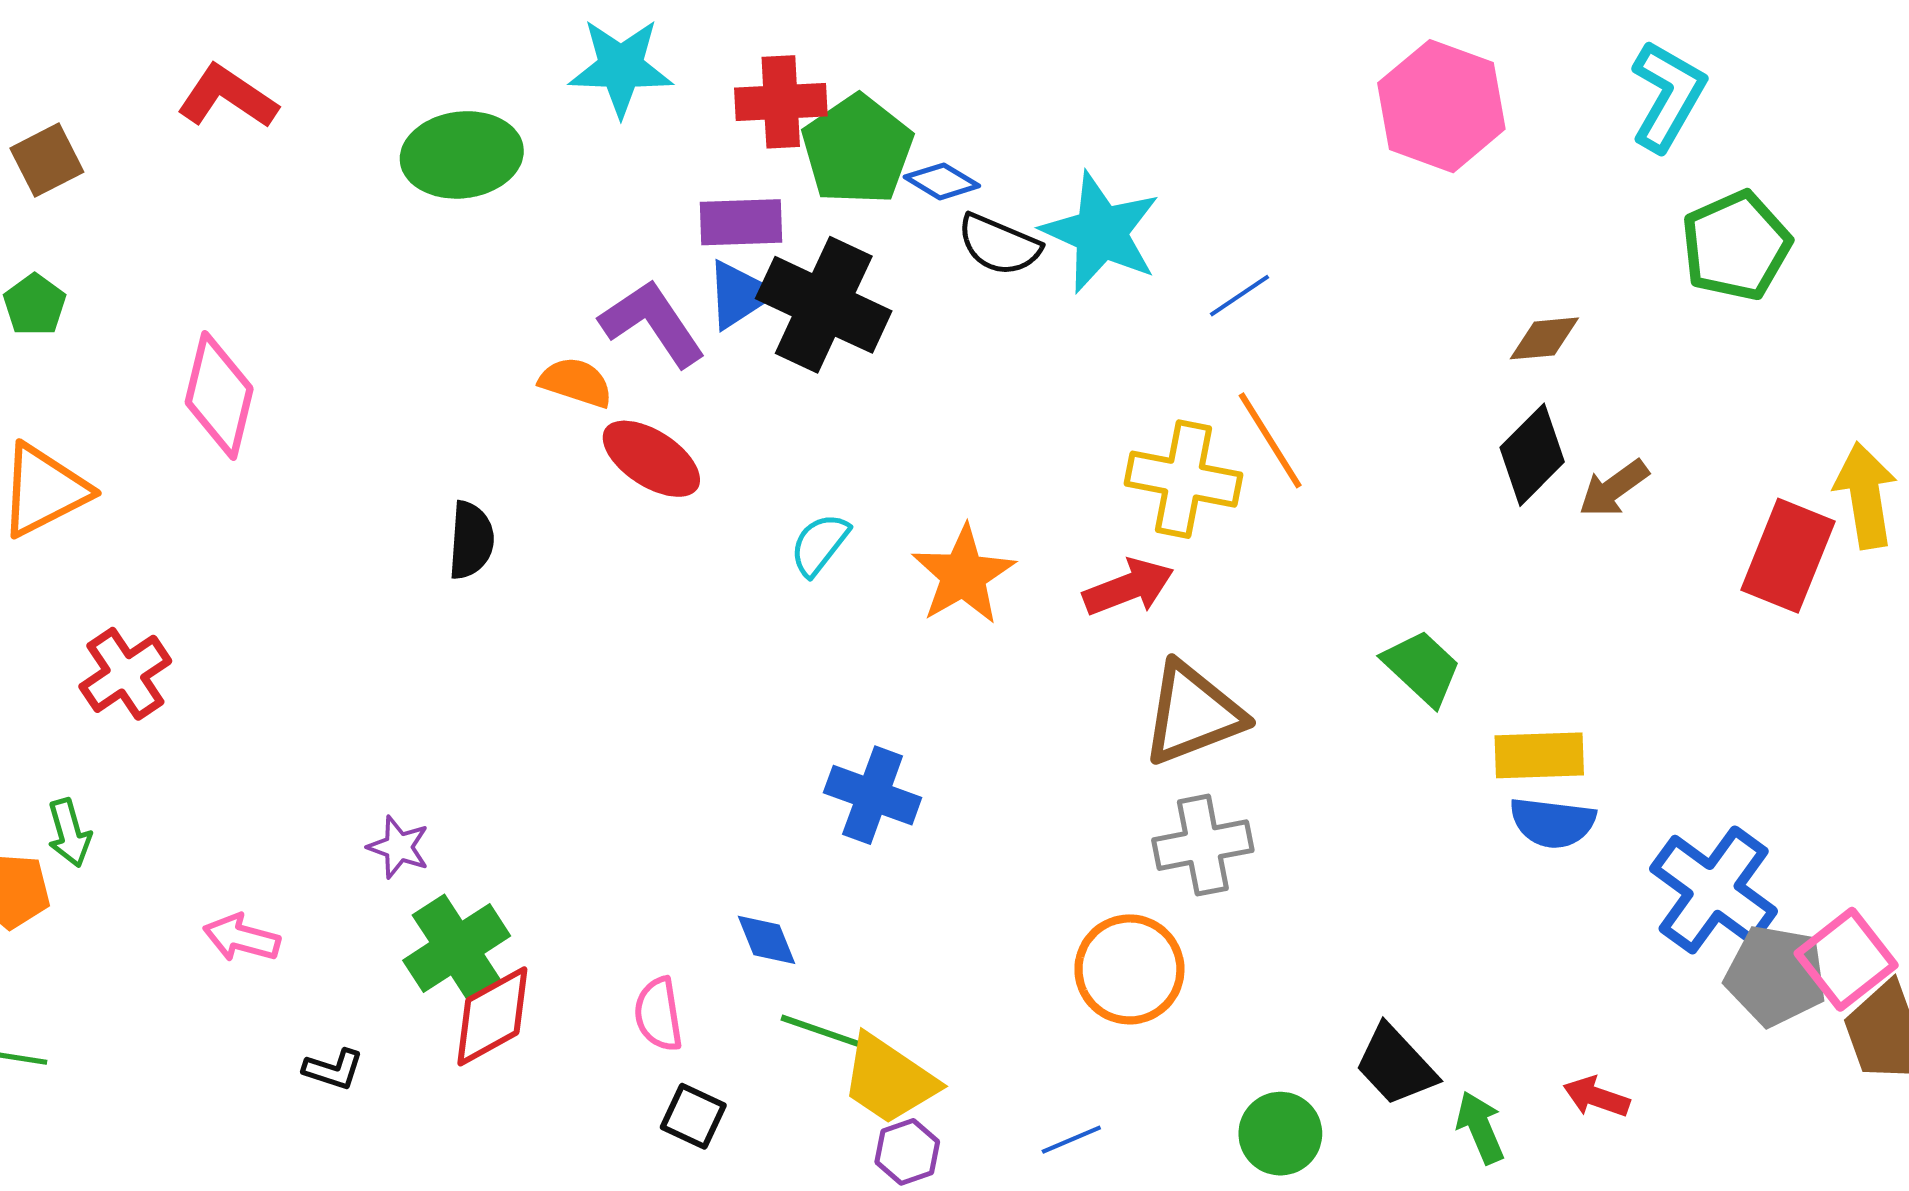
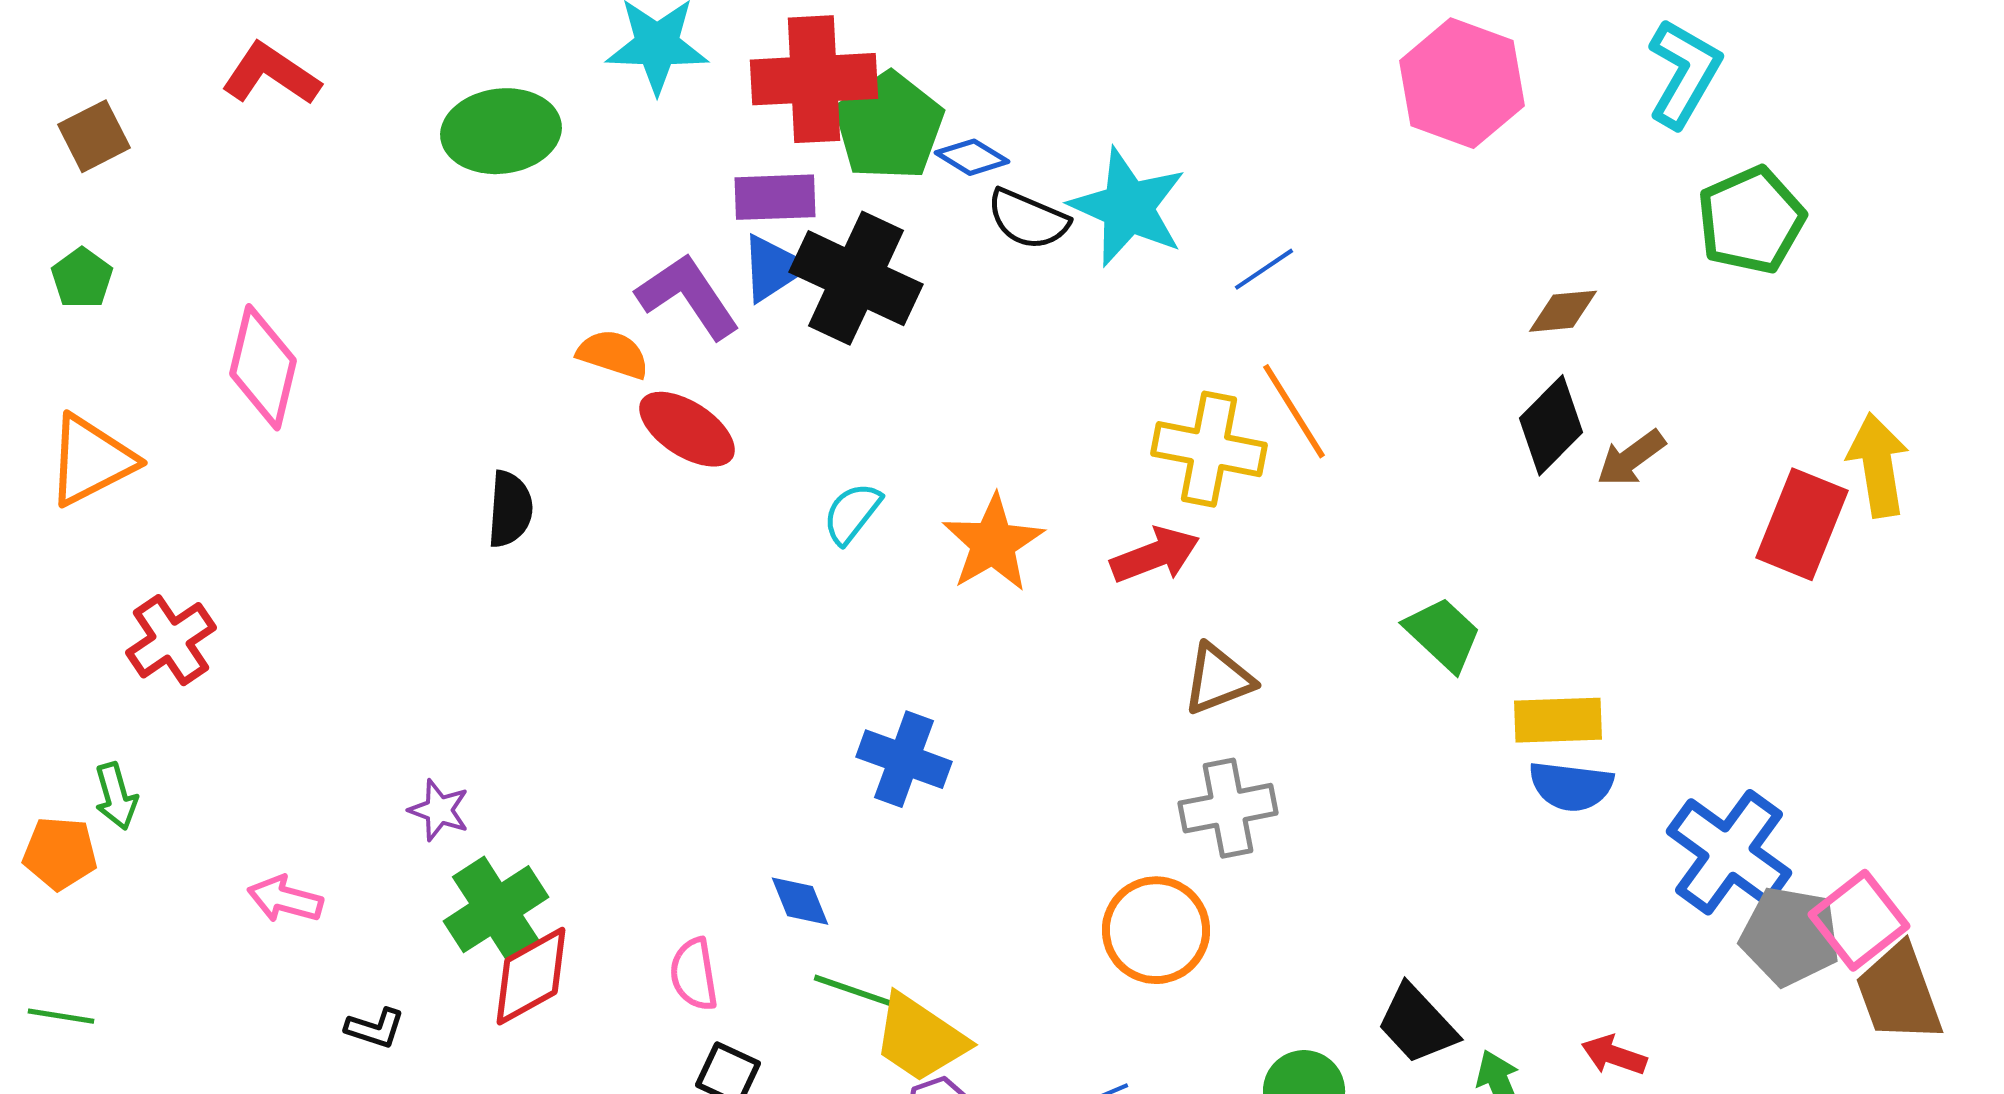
red cross: (781, 102) -> (814, 79), size x1.4
brown triangle: (1193, 714) -> (1218, 679), size x0.7

